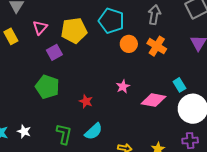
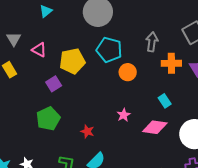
pink triangle: (40, 28) -> (39, 50), moved, turned -42
orange cross: (157, 46) -> (171, 63), moved, turned -30
cyan rectangle: (179, 85) -> (165, 101), moved
green pentagon: (47, 87) -> (48, 119), turned 30

